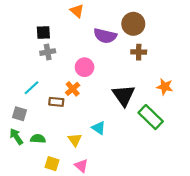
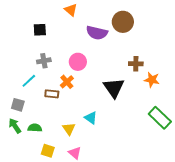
gray cross: (48, 52) -> (44, 61), moved
brown cross: (139, 52) -> (136, 64), moved
green rectangle: (151, 117) -> (160, 118), moved

